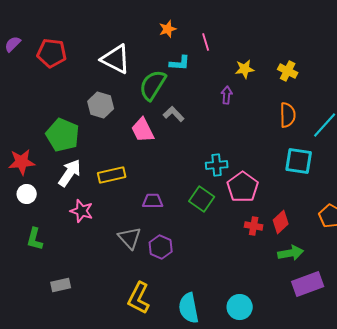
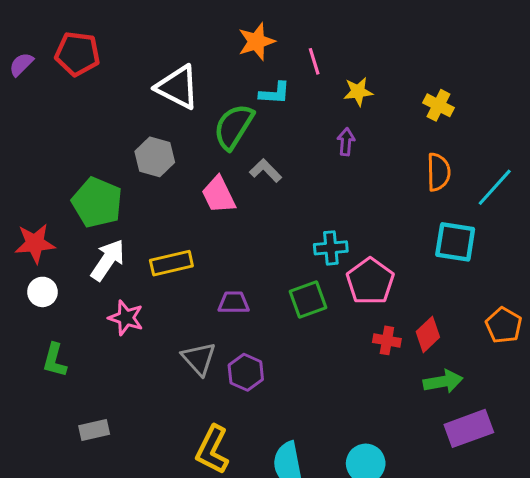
orange star: (168, 29) -> (256, 42), size x1.4
red pentagon: (52, 53) -> (77, 54), moved
yellow star: (245, 69) -> (358, 92), moved
green square: (202, 199) -> (308, 300), turned 35

